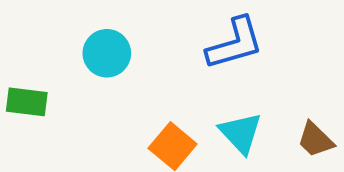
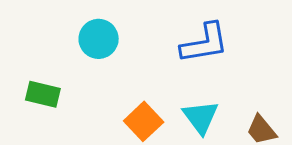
green rectangle: (27, 102) -> (43, 94), moved

